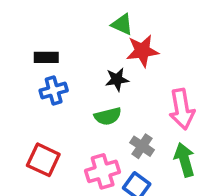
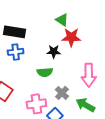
black rectangle: (46, 57) -> (14, 32), size x1.5
green arrow: (184, 160) -> (85, 105), turned -54

